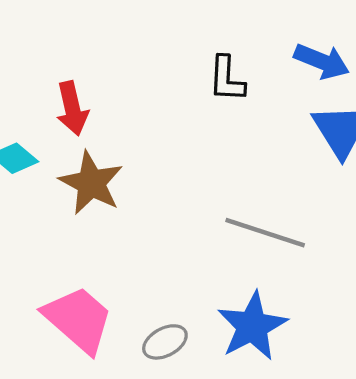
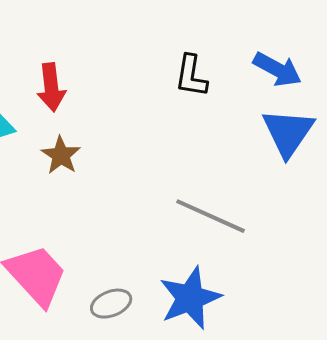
brown star: (91, 183) -> (61, 155), size x0.7

